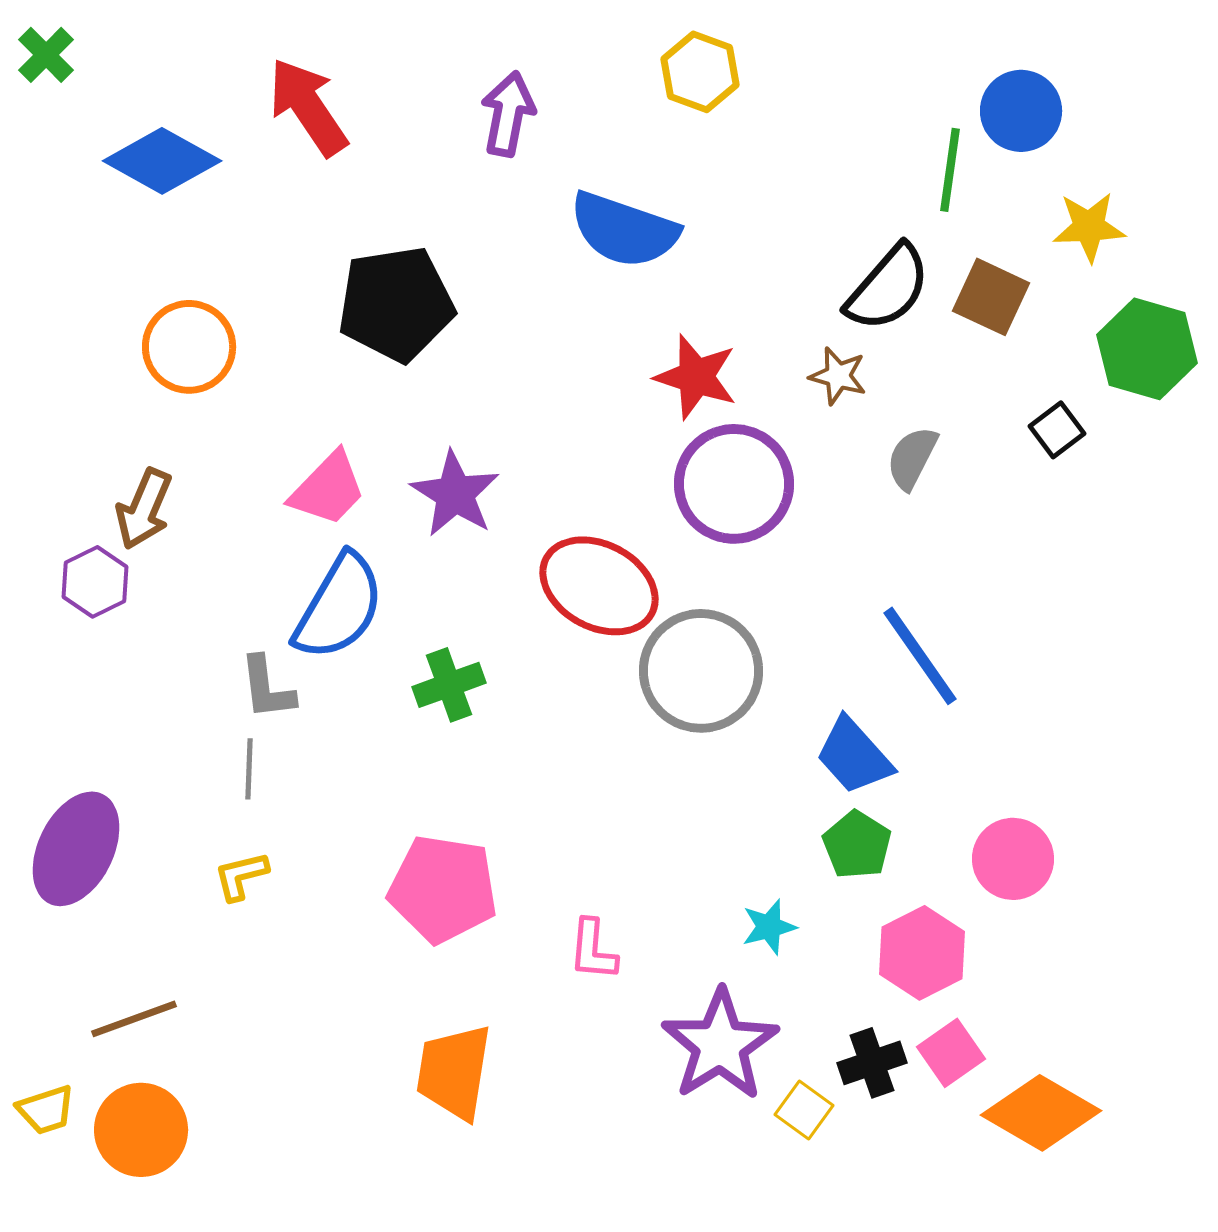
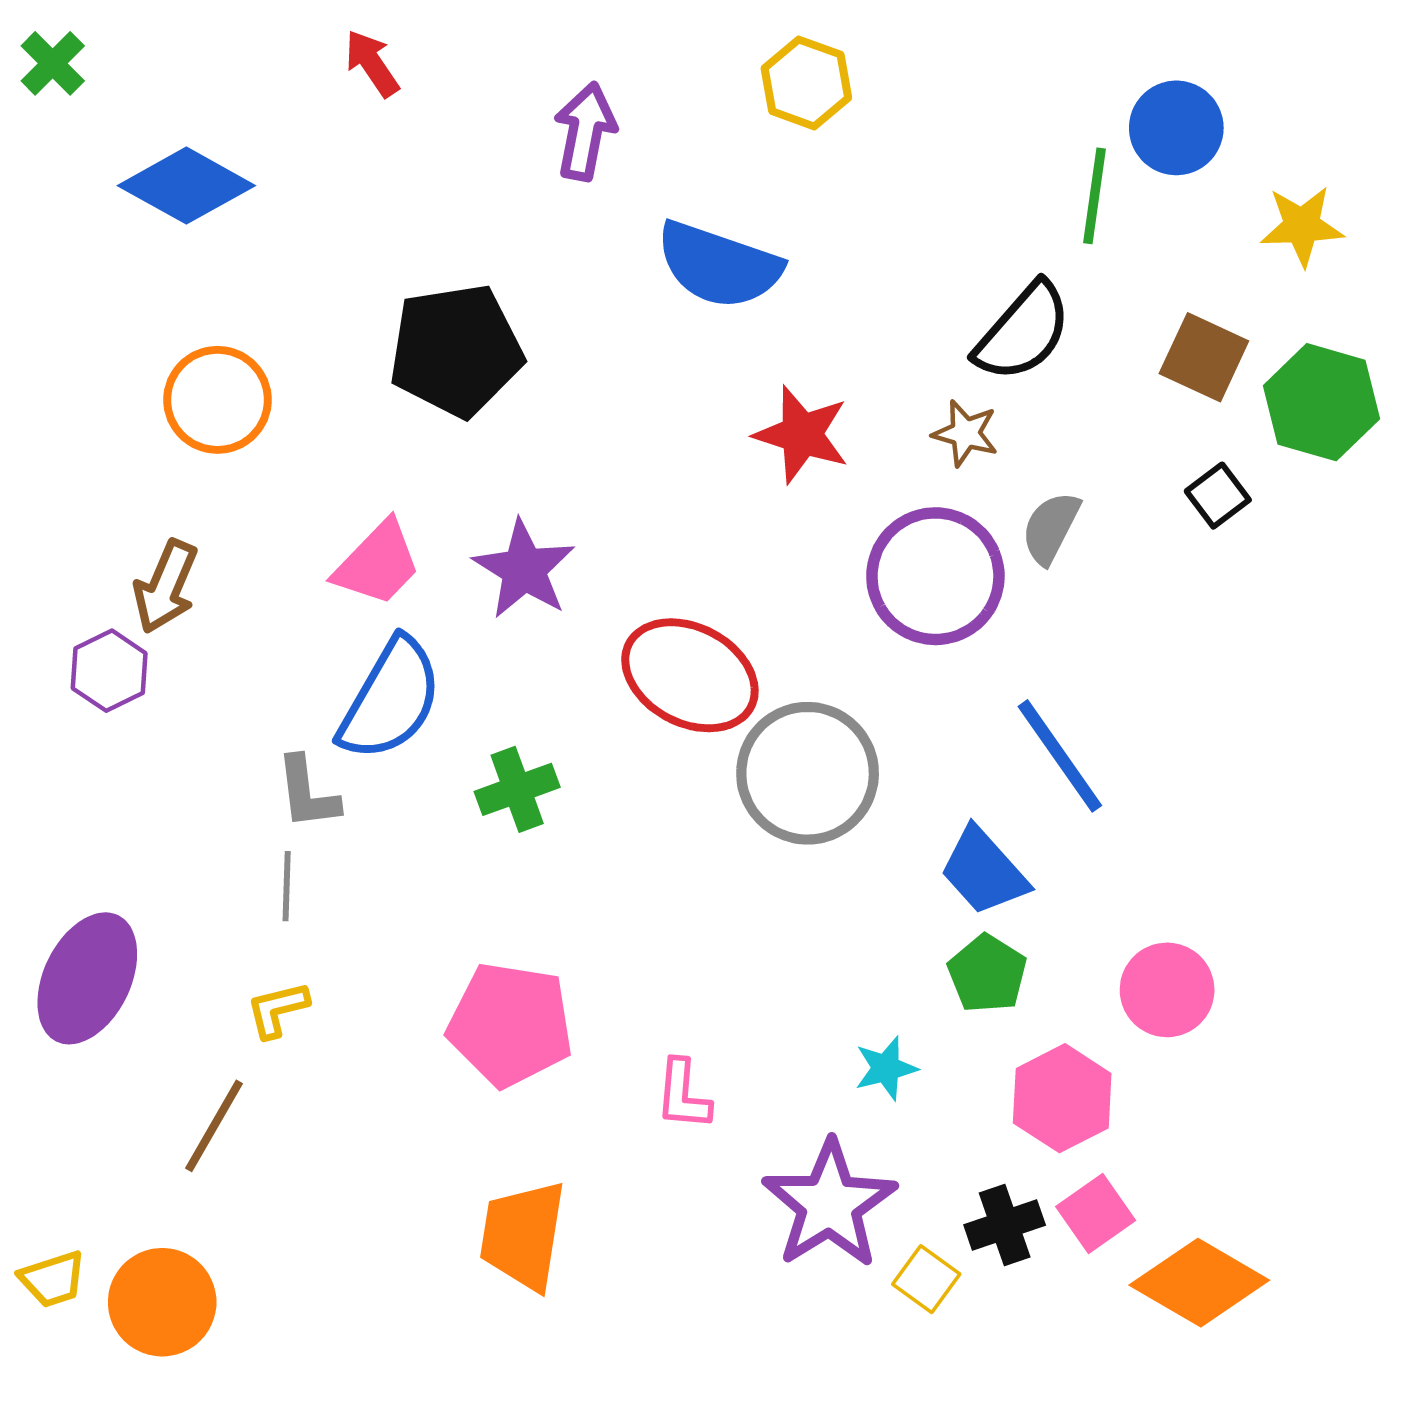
red arrow: (308, 107) -> (372, 63), moved, size x0.6
yellow star: (1089, 227) -> (1302, 226), moved
brown square: (991, 297) -> (1204, 357), moved
purple circle: (734, 484) -> (935, 576), moved
brown line: (134, 1019) -> (214, 1126), moved, turned -40

